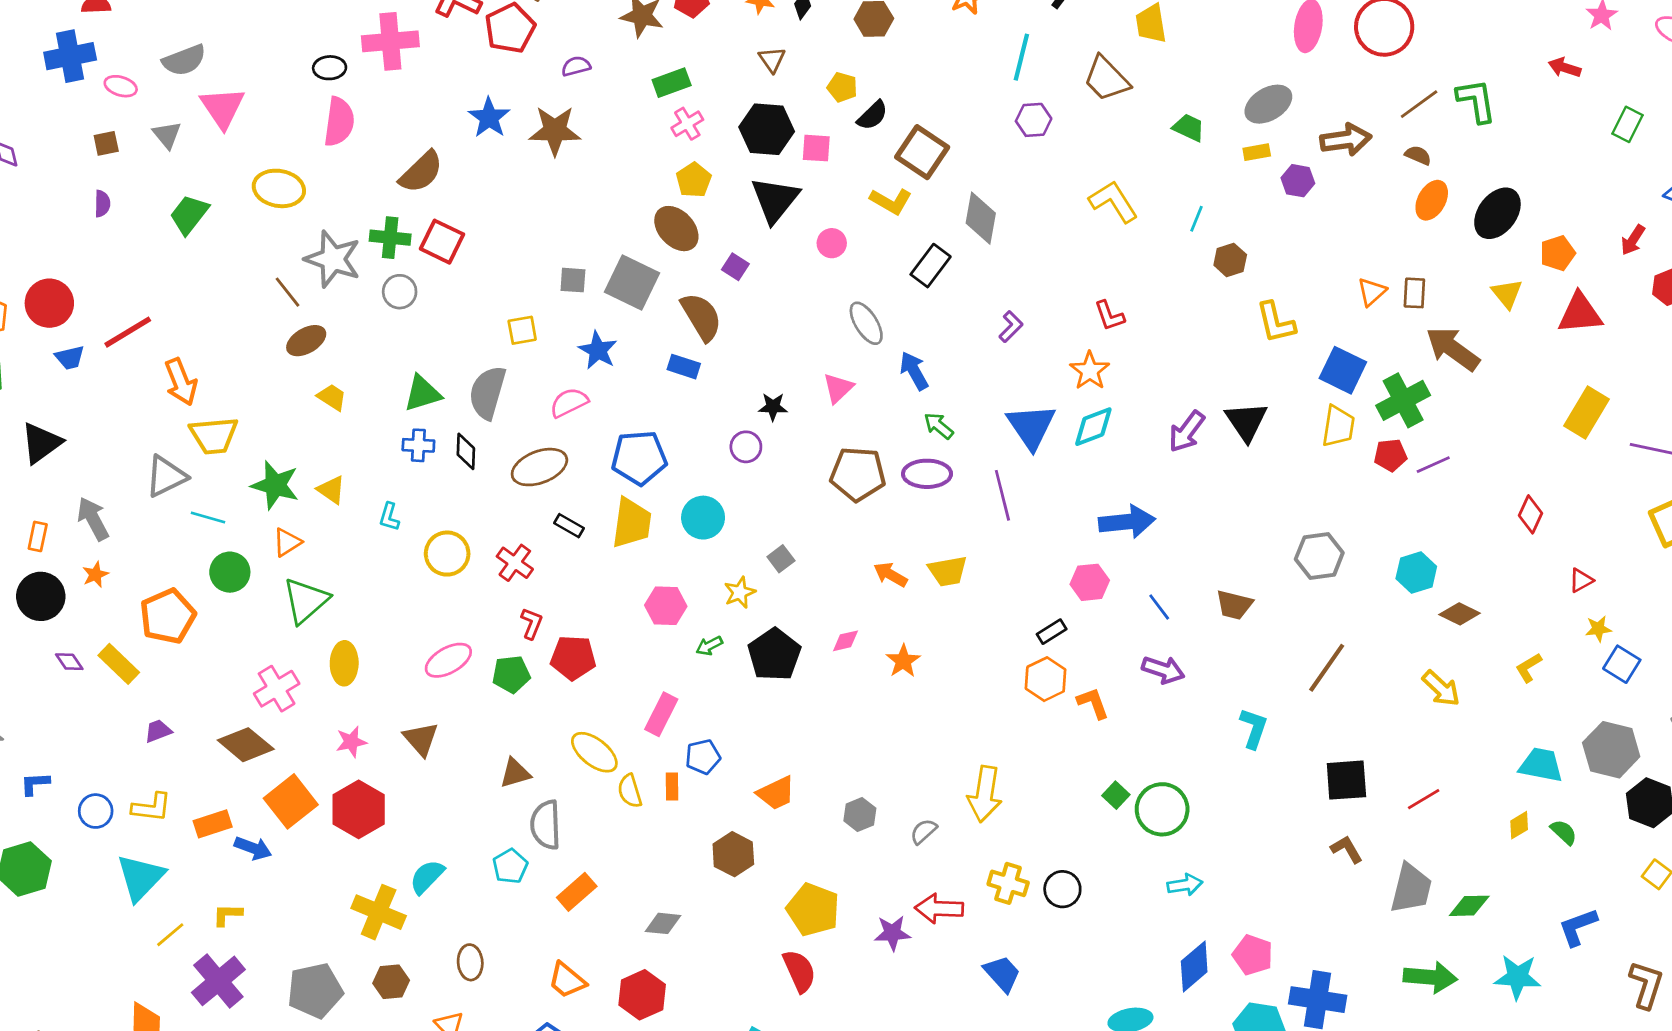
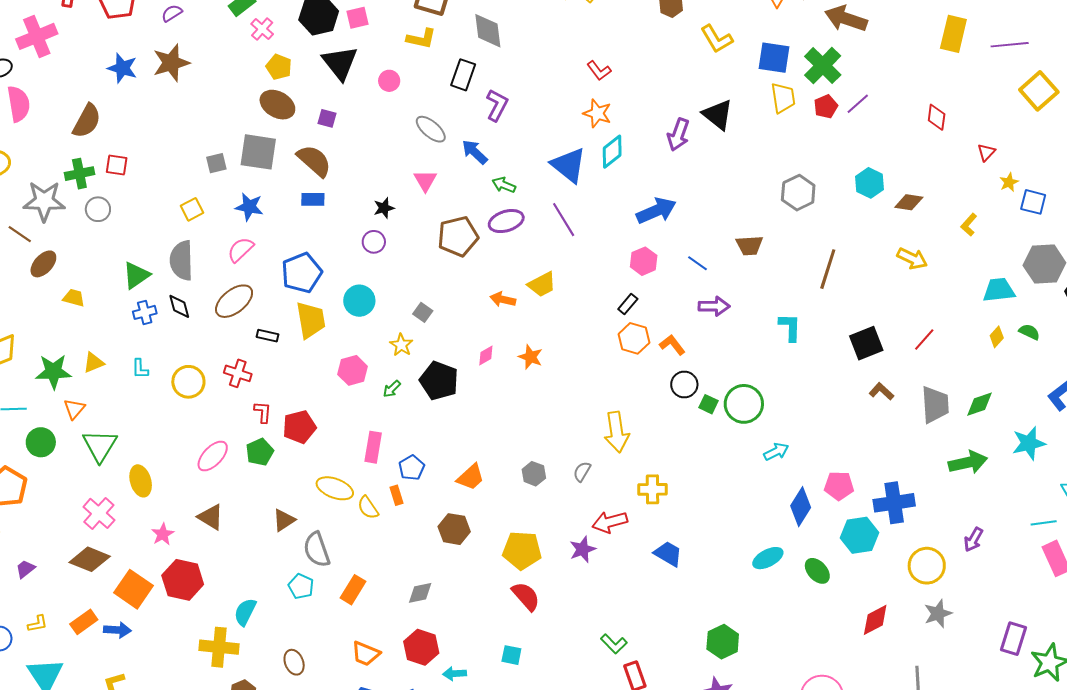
red square: (442, 242) -> (117, 165), size x0.7
purple L-shape: (1011, 327) -> (497, 105), moved, size x1.4
yellow triangle: (331, 490) -> (94, 363), turned -40
yellow L-shape: (152, 807) -> (38, 624), size x0.7
black circle: (1062, 889) -> (684, 385), moved

